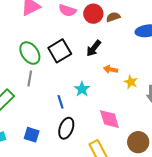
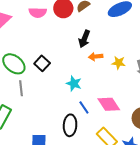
black arrow: (94, 48) -> (84, 39), moved
black square: (60, 51) -> (42, 63), moved, size x0.7
blue line: (60, 102) -> (84, 107), moved

